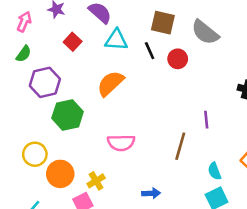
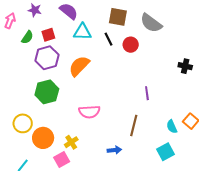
red square: (73, 42) -> (48, 35), turned 32
green semicircle: (24, 54) -> (27, 37), moved
purple hexagon: (45, 82) -> (47, 58), moved
purple line: (206, 120) -> (147, 93), moved
brown line: (180, 146) -> (134, 126), moved
cyan semicircle: (214, 171) -> (172, 127), moved

